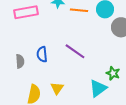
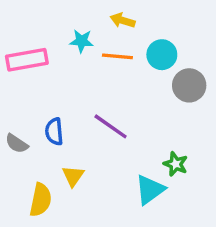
gray semicircle: (20, 61) -> (17, 143), turned 128
yellow triangle: (57, 88) -> (73, 176), moved

